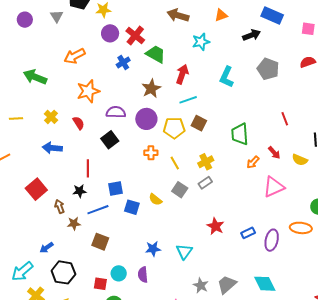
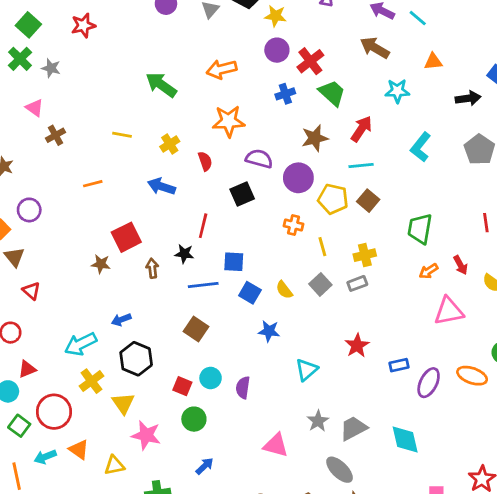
brown star: (74, 224) -> (101, 264), moved
blue star: (153, 249) -> (269, 331), moved

